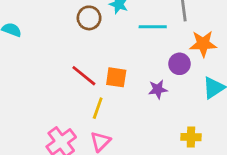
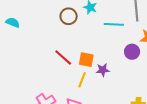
purple star: (158, 89) -> (103, 70), moved
yellow line: (98, 108) -> (82, 80), moved

